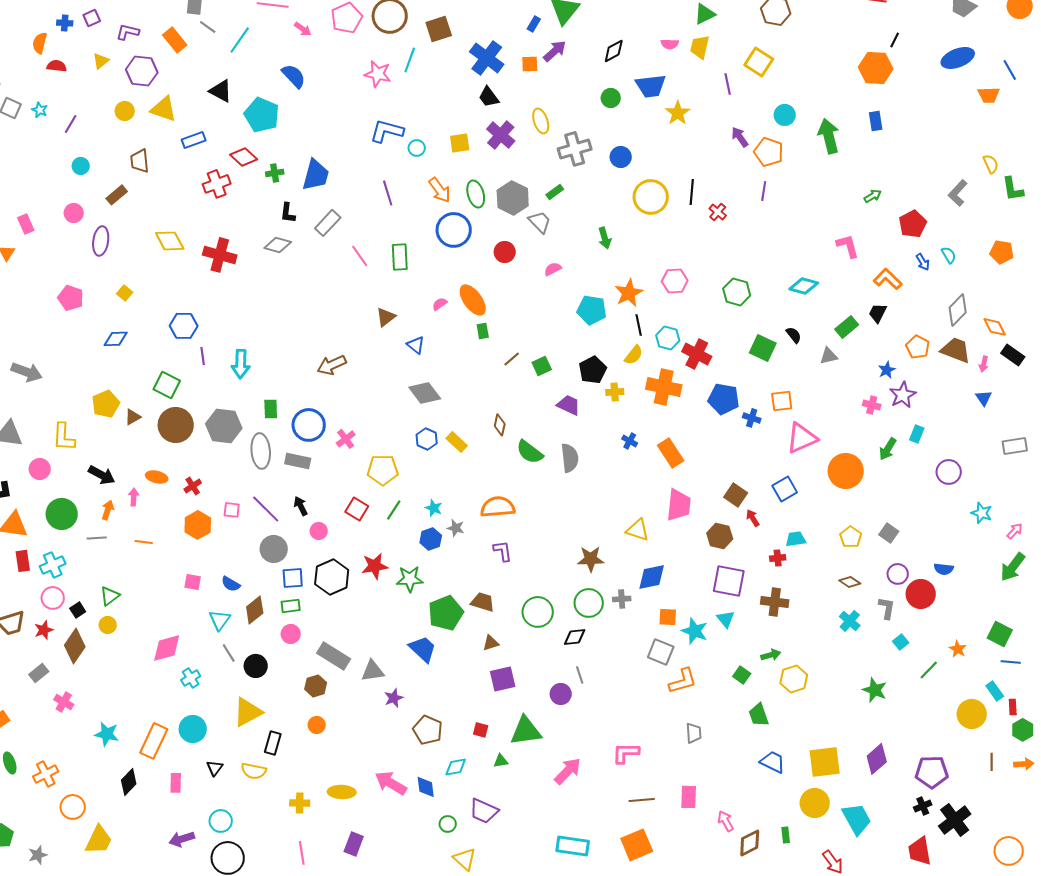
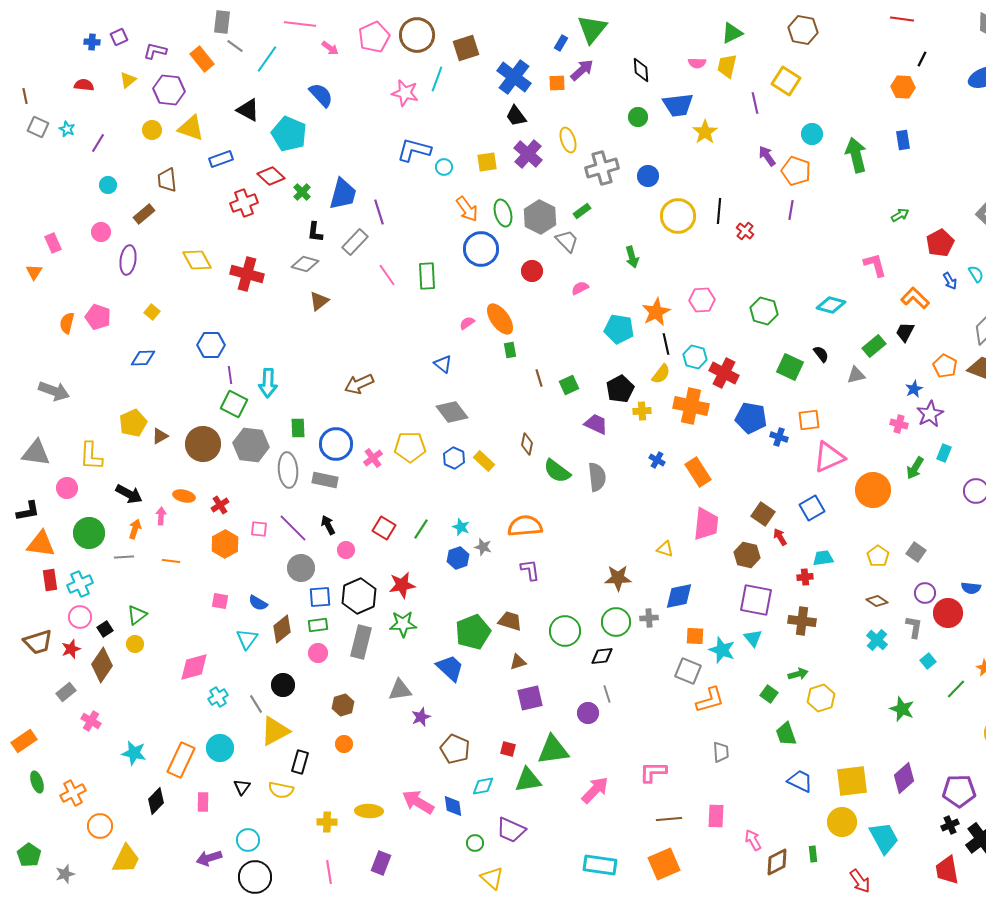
orange semicircle: (40, 43) -> (67, 323), moved
black diamond: (614, 51) -> (641, 70), turned -65
orange hexagon: (876, 68) -> (903, 87), size x0.7
green cross: (275, 173) -> (302, 192), turned -36
purple line: (388, 193) -> (379, 212), moved
brown triangle: (386, 317) -> (319, 301), moved
brown line: (512, 359) -> (539, 378), turned -66
green square: (167, 385) -> (234, 404), moved
yellow pentagon: (383, 470) -> (410, 447), moved
yellow triangle: (638, 530) -> (665, 549), size x0.7
green star: (410, 579) -> (403, 624), moved
gray line: (229, 653) -> (256, 704), moved
gray rectangle: (334, 656) -> (361, 642), moved, turned 72
green triangle: (501, 761) -> (528, 780), size x1.8

